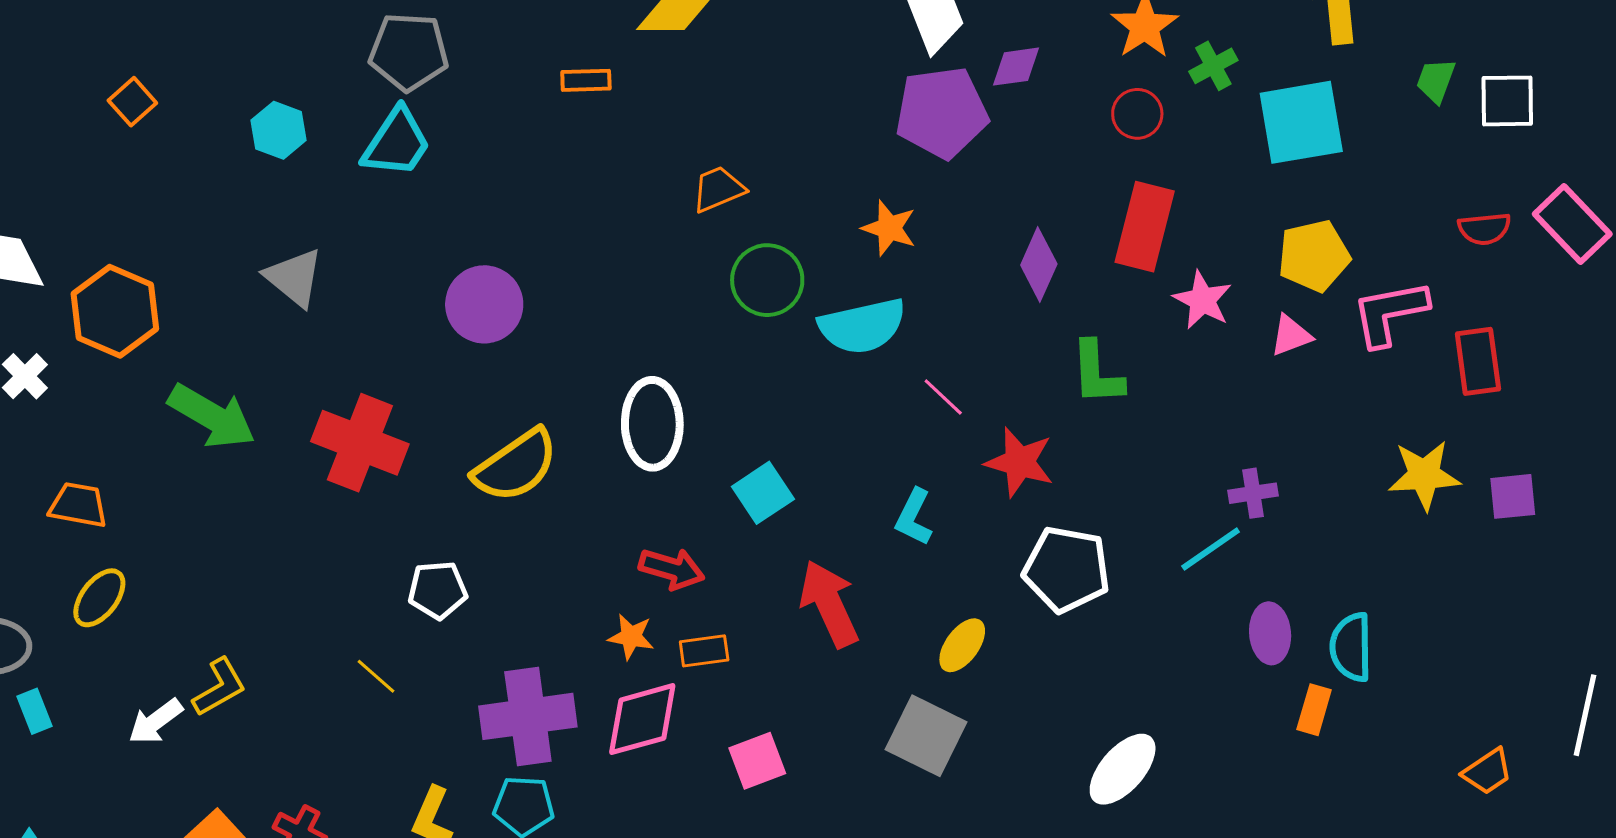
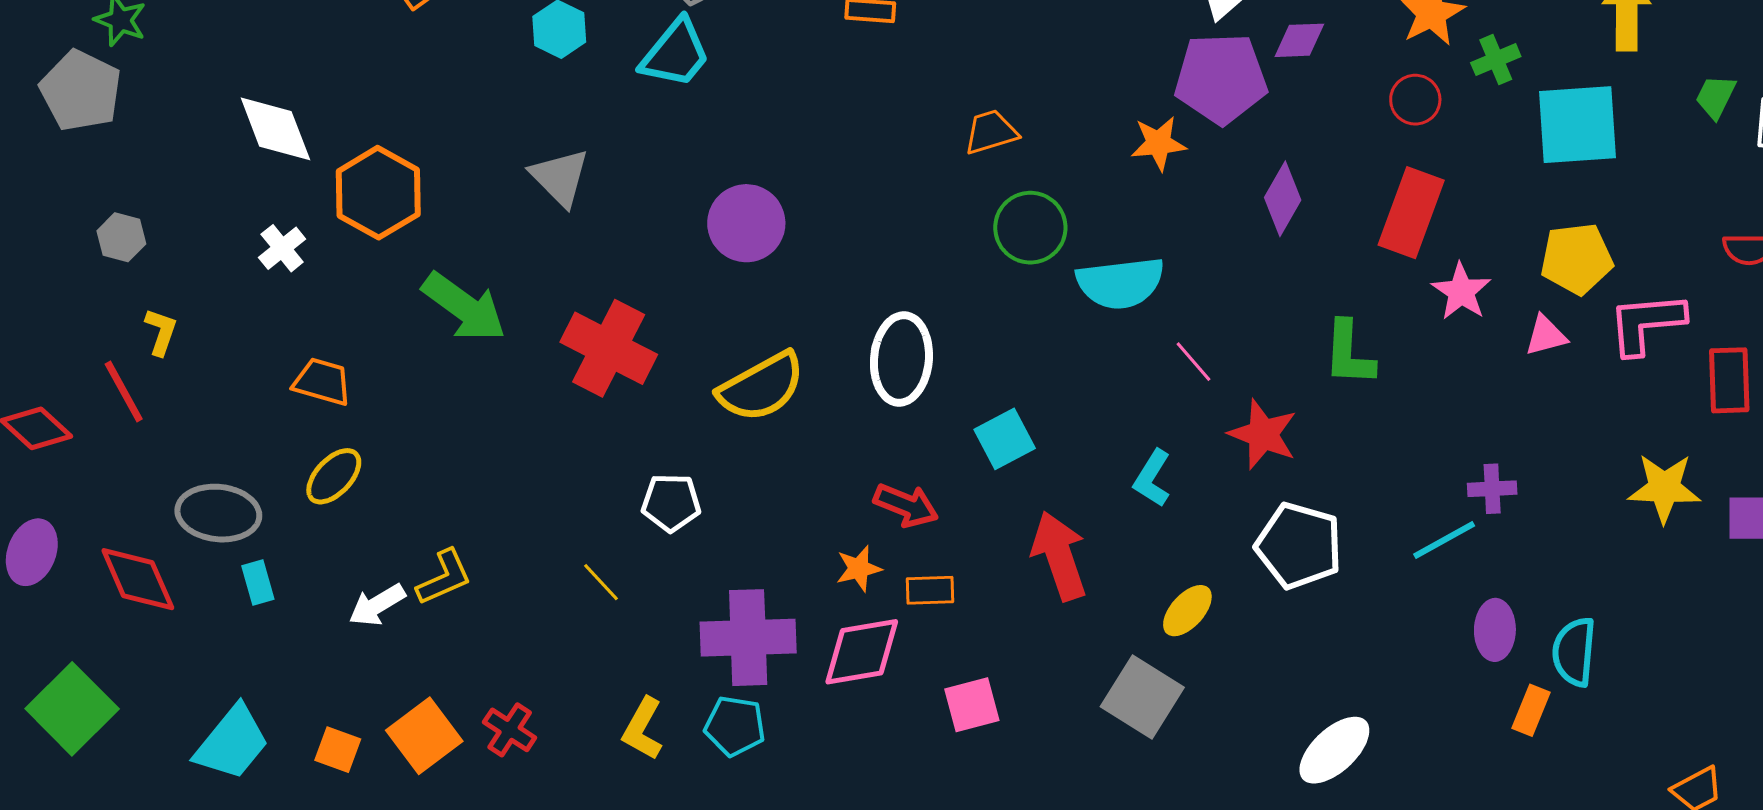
orange star: (889, 228) -> (1159, 143), moved, turned -30
purple diamond: (1039, 265) -> (1283, 199), moved
orange star: (631, 637) -> (859, 569), turned -30

